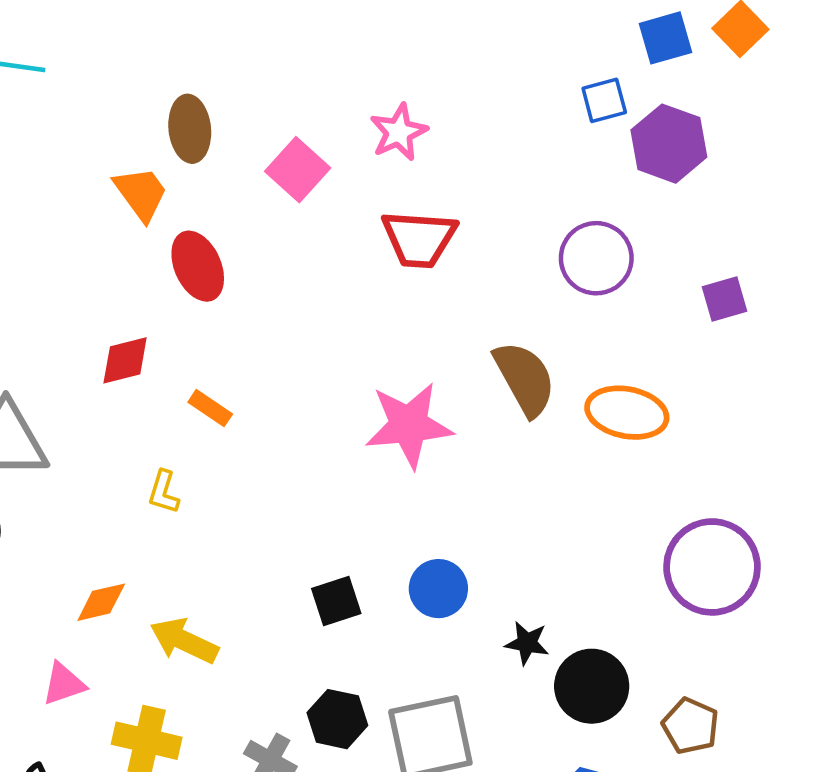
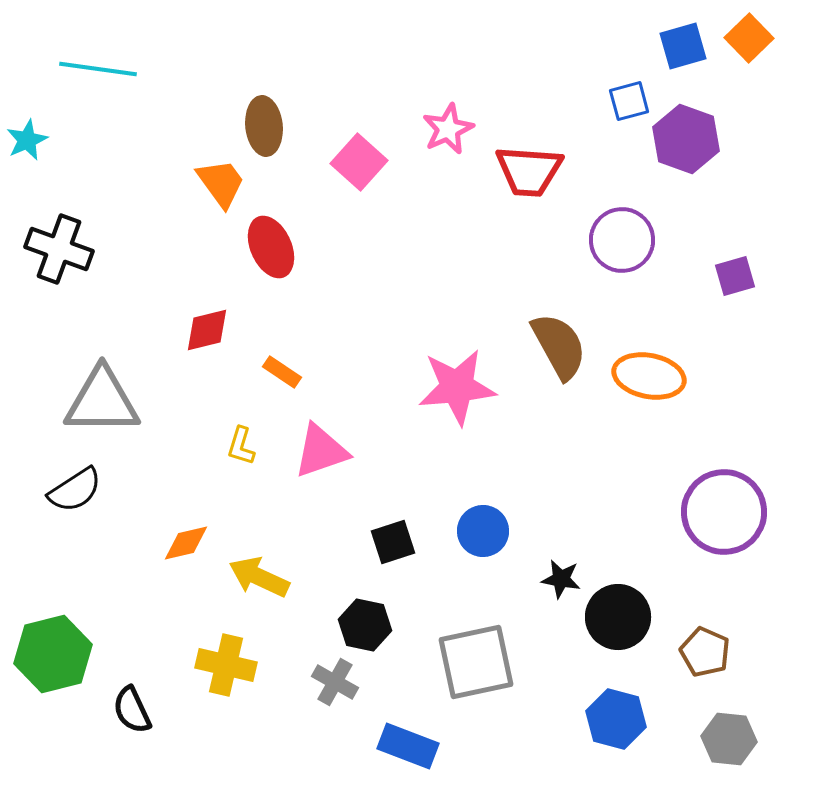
red trapezoid: (419, 239) -> (529, 171), moved
pink triangle: (64, 684) -> (321, 451), moved, size x1.4
black hexagon: (337, 719) -> (365, 625), moved

